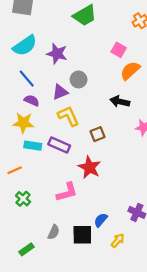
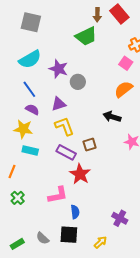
pink square: (119, 50) -> (126, 63), moved
gray circle: (79, 80) -> (78, 82), moved
purple rectangle: (59, 145) -> (66, 152), moved
orange line: (15, 170) -> (12, 172), turned -48
blue semicircle: (101, 220) -> (75, 212), moved, turned 128
gray semicircle: (54, 232) -> (43, 238), moved, turned 104

